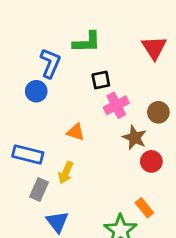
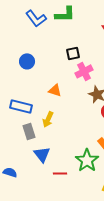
green L-shape: (87, 42) -> (65, 14), moved
blue L-shape: (50, 63) -> (36, 18), moved, turned 120
gray rectangle: (39, 189) -> (29, 131), turned -42

